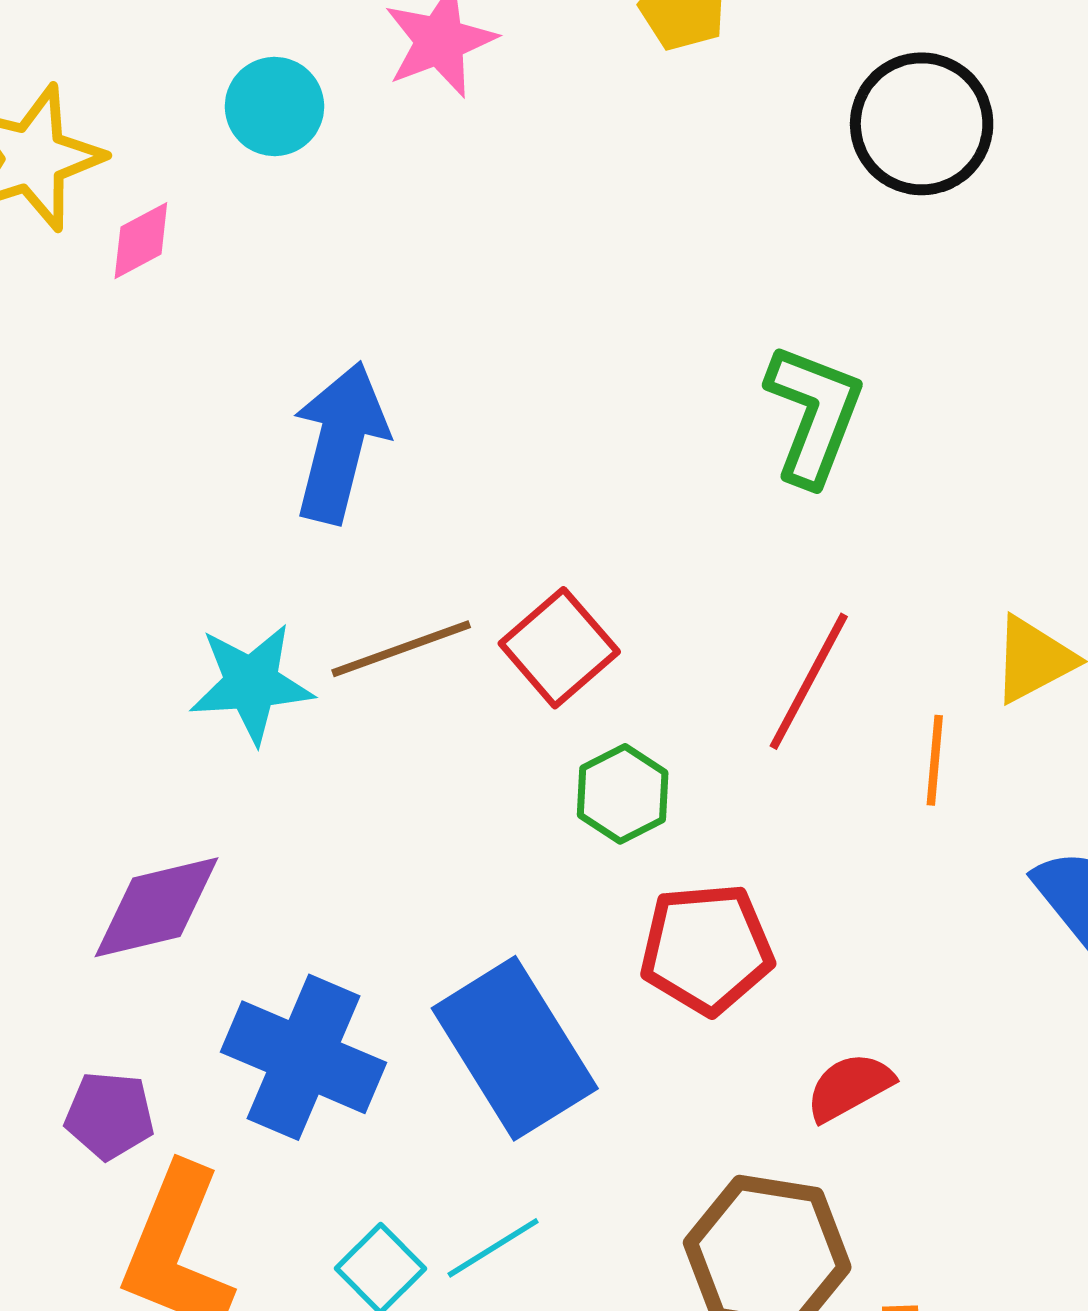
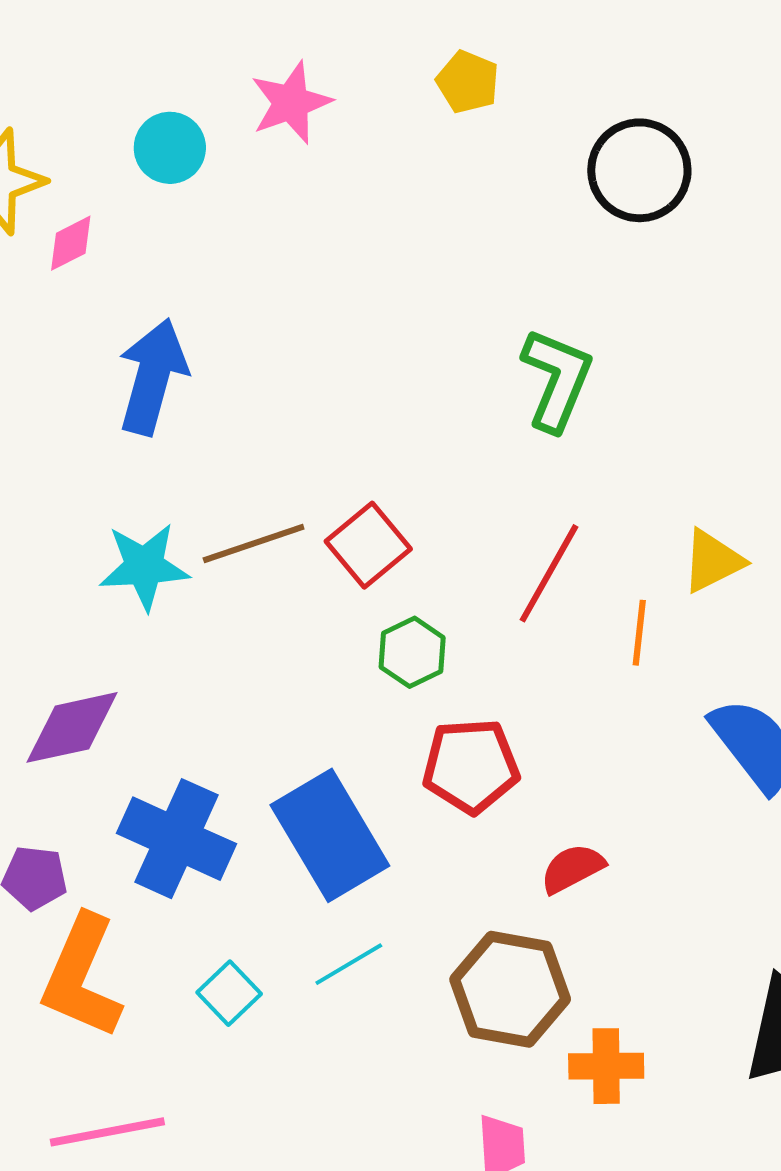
blue arrow: (340, 443) -> (152, 377), moved
cyan line: (493, 1248) -> (349, 964), moved

